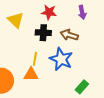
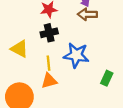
yellow triangle: (16, 20) -> (19, 49), moved
brown arrow: (69, 35) -> (87, 14), moved

